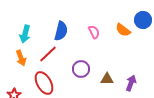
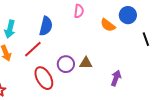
pink semicircle: (94, 32) -> (79, 11), moved, turned 32
brown triangle: (107, 79) -> (86, 63), moved
red ellipse: (44, 83) -> (44, 78), moved

